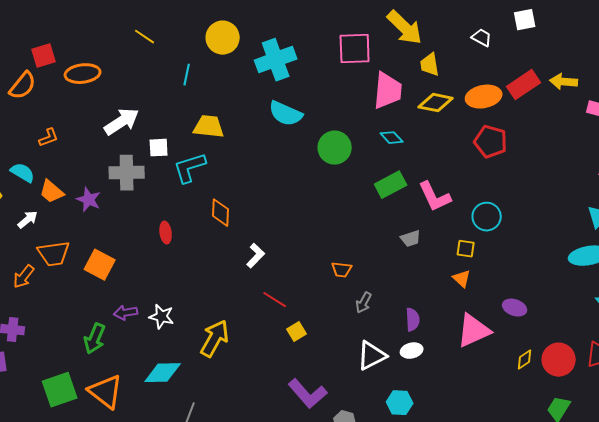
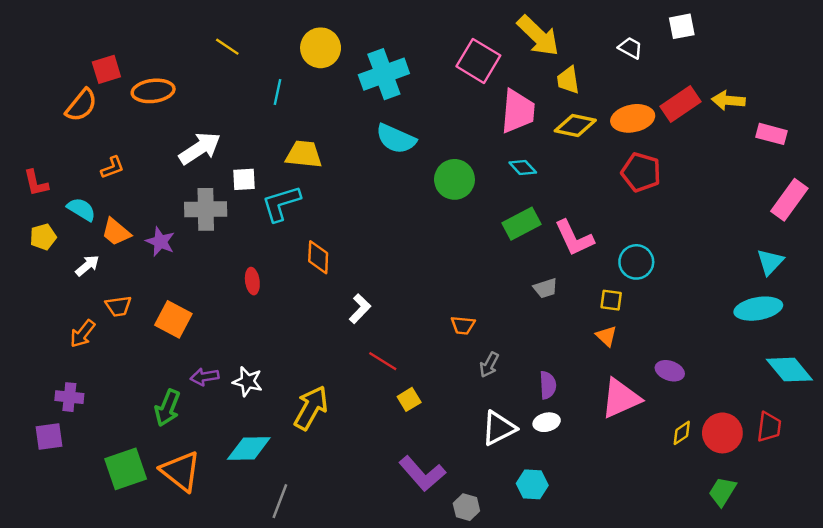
pink square: (355, 49) -> (478, 61), turned 33
orange trapezoid: (54, 254) -> (118, 306), size x0.7

